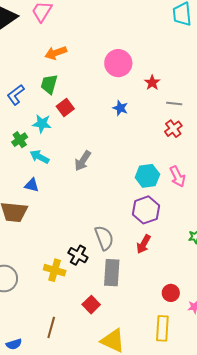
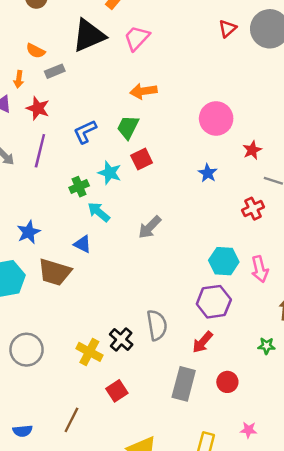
red cross: (173, 129) -> (253, 209), moved
gray rectangle: (112, 273) -> (184, 384), moved
red circle: (171, 293) -> (227, 382), moved
red square: (91, 305) -> (117, 391), moved

